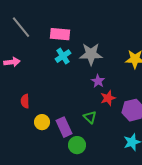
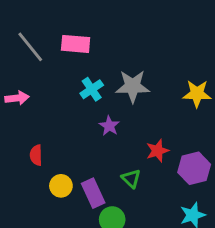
pink rectangle: (60, 34) -> (76, 44), moved
purple star: (98, 81) -> (109, 126), moved

